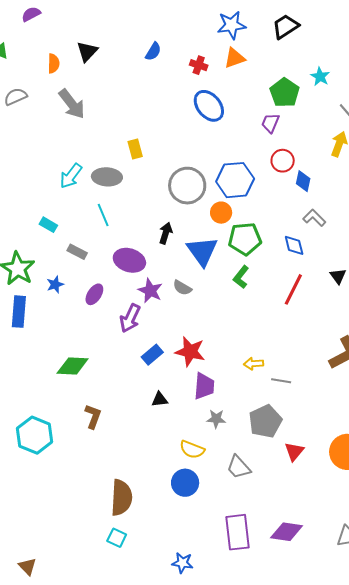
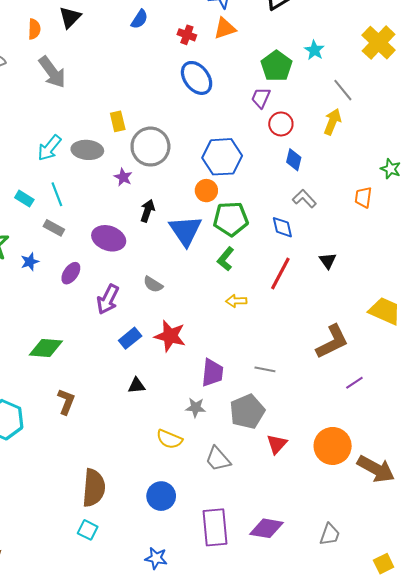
red circle: (283, 161) -> (281, 124), moved
gray circle: (187, 186) -> (150, 147), moved
cyan line: (103, 215) -> (57, 194), moved
gray semicircle: (182, 288) -> (153, 284), moved
purple star: (150, 291) -> (123, 177), moved, size x0.7
yellow arrow: (254, 364) -> (236, 301), moved
purple trapezoid: (204, 386) -> (212, 373), moved
blue circle: (185, 483) -> (161, 496), moved

